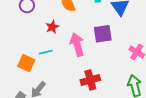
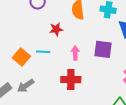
pink arrow: (77, 45) -> (75, 53), size x0.6
red cross: (90, 80) -> (71, 80), moved

